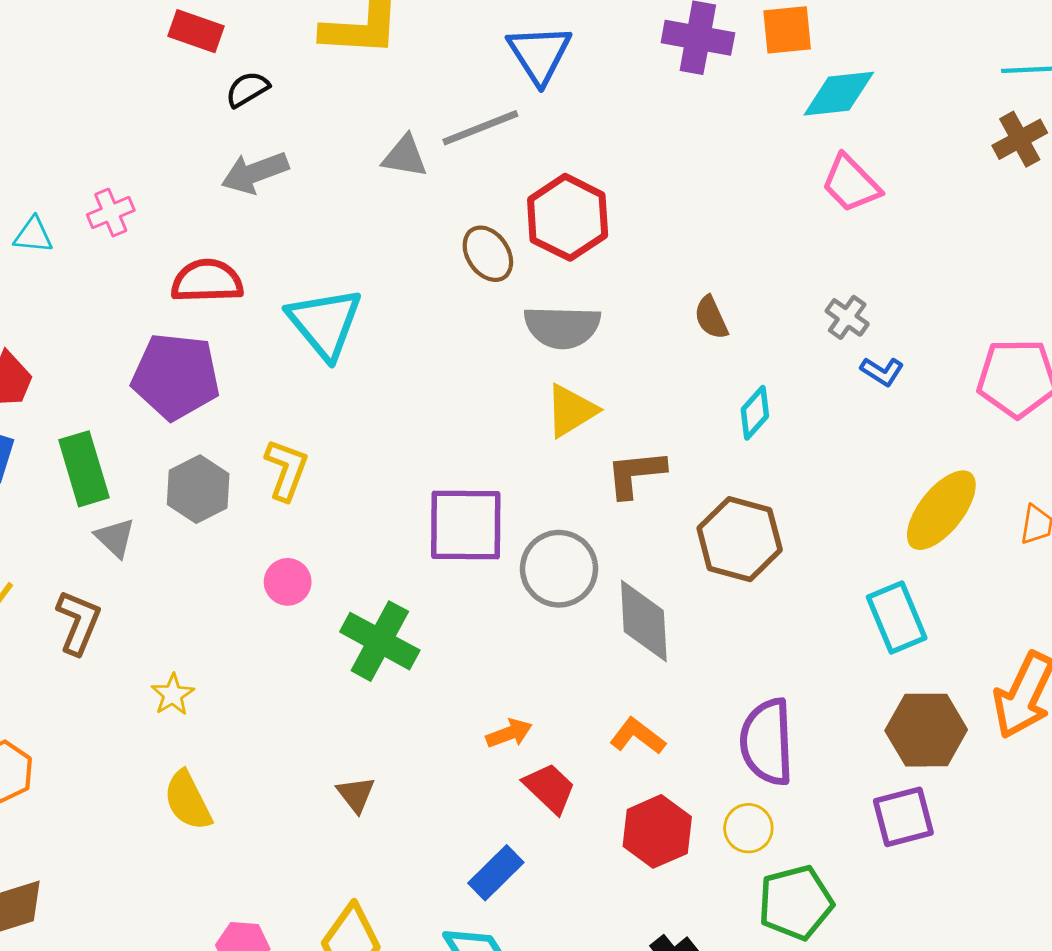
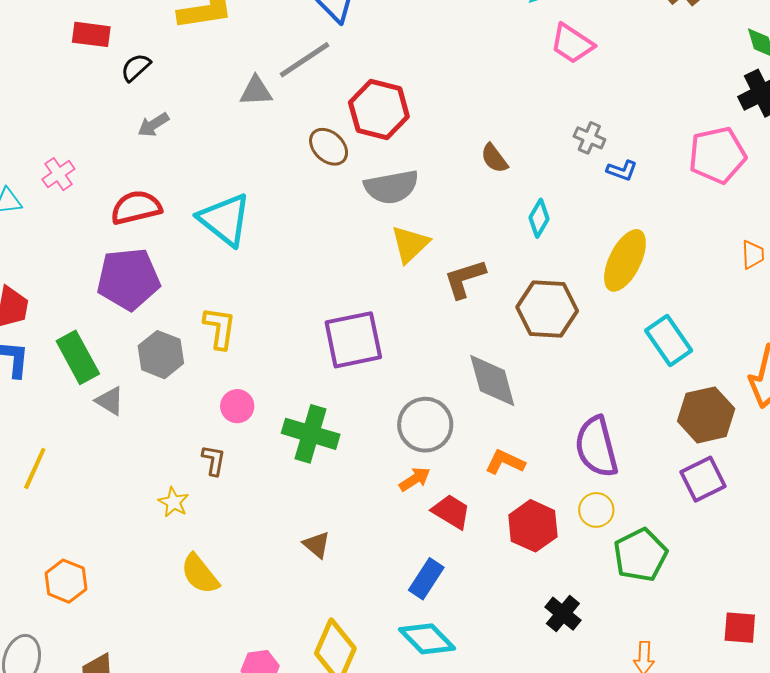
gray arrow: (255, 173) -> (153, 125), size x0.7
yellow ellipse: (941, 510) -> (625, 260), moved
gray circle: (559, 569) -> (425, 425), moved
brown L-shape: (78, 622) -> (214, 460), moved, size x0.7

